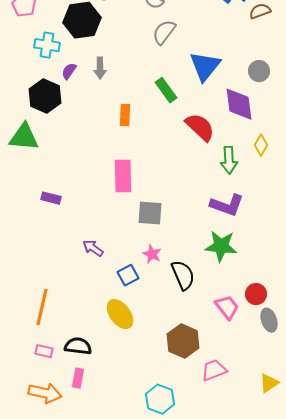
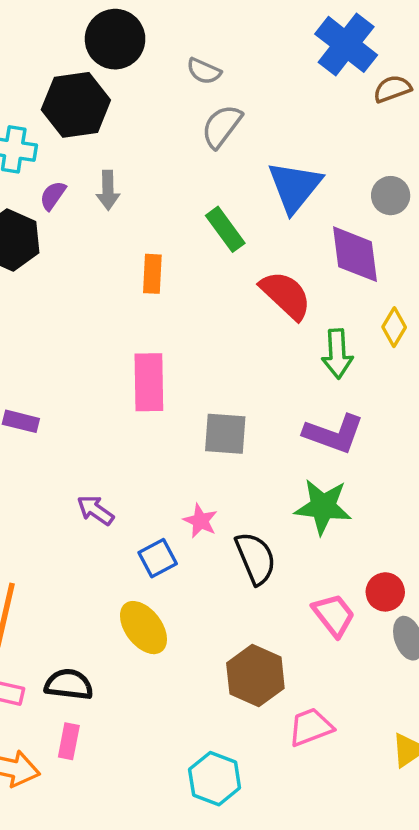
gray square: (150, 213) -> (225, 434), moved

